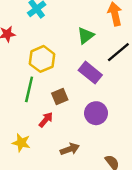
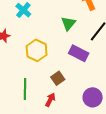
green line: (29, 89) -> (25, 89), moved
purple circle: (96, 113) -> (93, 97), moved

